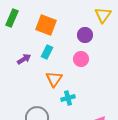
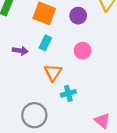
purple circle: (85, 35) -> (78, 16), moved
purple arrow: (24, 59) -> (20, 51), turned 40

